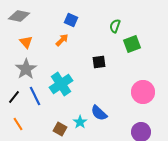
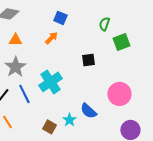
orange triangle: (26, 42) -> (15, 40), turned -48
pink circle: (143, 92) -> (119, 94), moved

